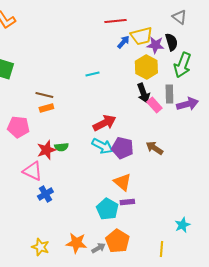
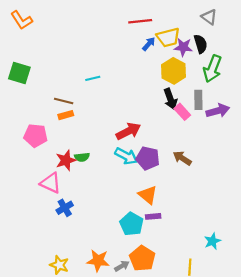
cyan line: (92, 74) -> (93, 78), moved

